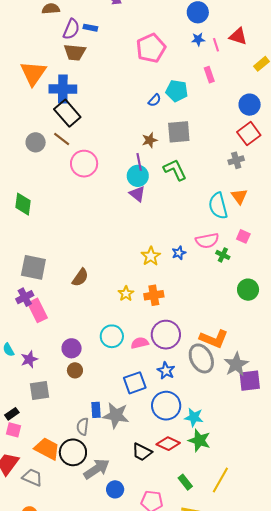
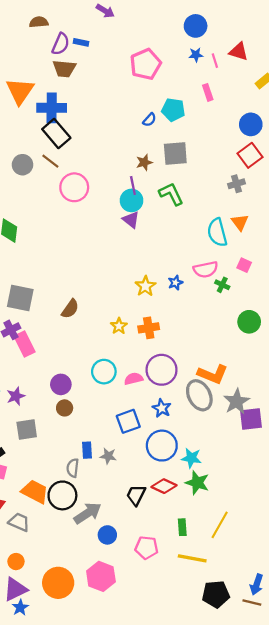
gray star: (116, 415) -> (108, 456), size x0.6
black trapezoid: (142, 452) -> (136, 495), turned 90
green rectangle: (185, 482) -> (182, 527), turned 35

